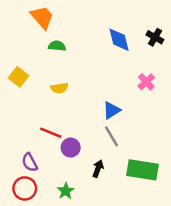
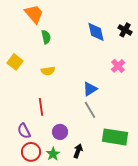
green semicircle: (57, 46) -> (46, 37), turned 72
red line: (51, 133) -> (41, 107), turned 60
purple circle: (71, 148) -> (60, 132), moved
black arrow: (98, 169) -> (78, 151), moved
red circle: (25, 188) -> (31, 152), moved

